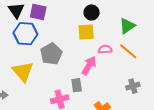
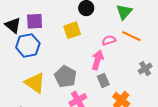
yellow square: (86, 32) -> (72, 30), moved
gray pentagon: (51, 54) -> (65, 77), moved
gray rectangle: (77, 85) -> (103, 80), moved

